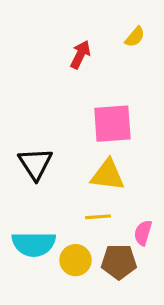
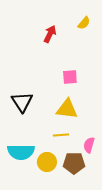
pink square: (112, 124) -> (70, 77), size x0.6

